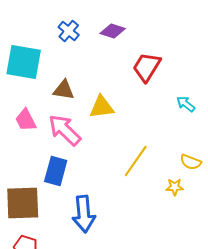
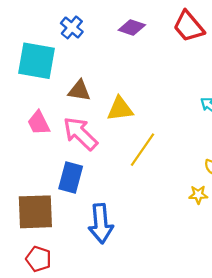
blue cross: (69, 31) -> (72, 27), moved
red trapezoid: (147, 67) -> (189, 26), moved, turned -72
yellow line: (136, 161) -> (143, 150), moved

